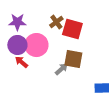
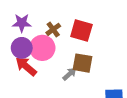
brown cross: (56, 22) -> (53, 29), moved
red arrow: (21, 62) -> (26, 66), size x1.5

